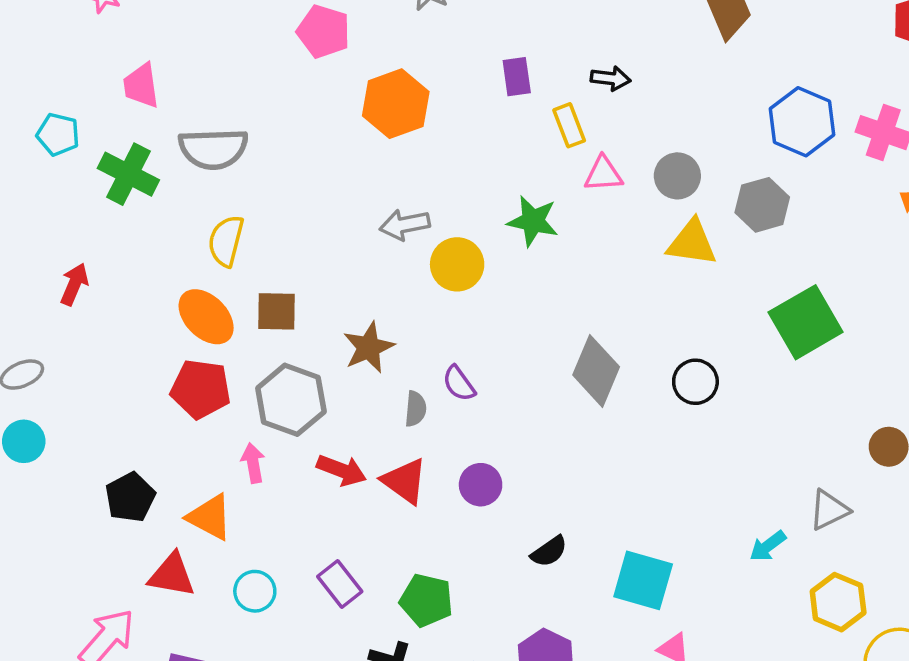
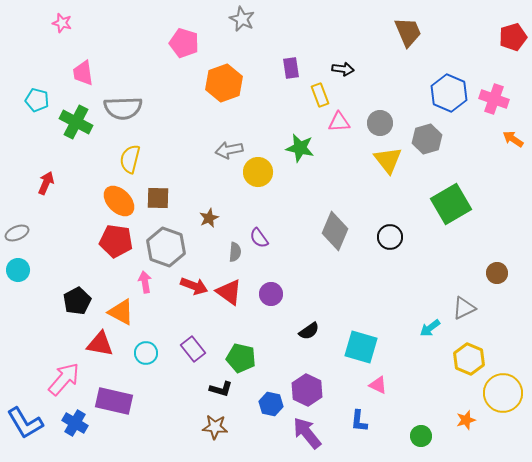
yellow triangle: (692, 243) -> (388, 160), turned 44
brown star: (369, 347) -> (209, 218), size x0.7

